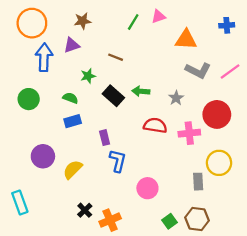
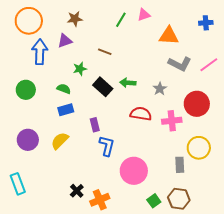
purple circle: (43, 156) -> (28, 140), moved
yellow semicircle: (73, 169) -> (60, 141), moved
pink circle: (147, 188) -> (134, 171), size x1.4

